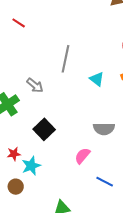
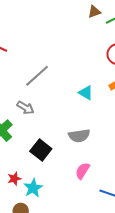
gray line: (66, 59) -> (37, 76), moved, turned 44
gray semicircle: (104, 129) -> (79, 136), moved

